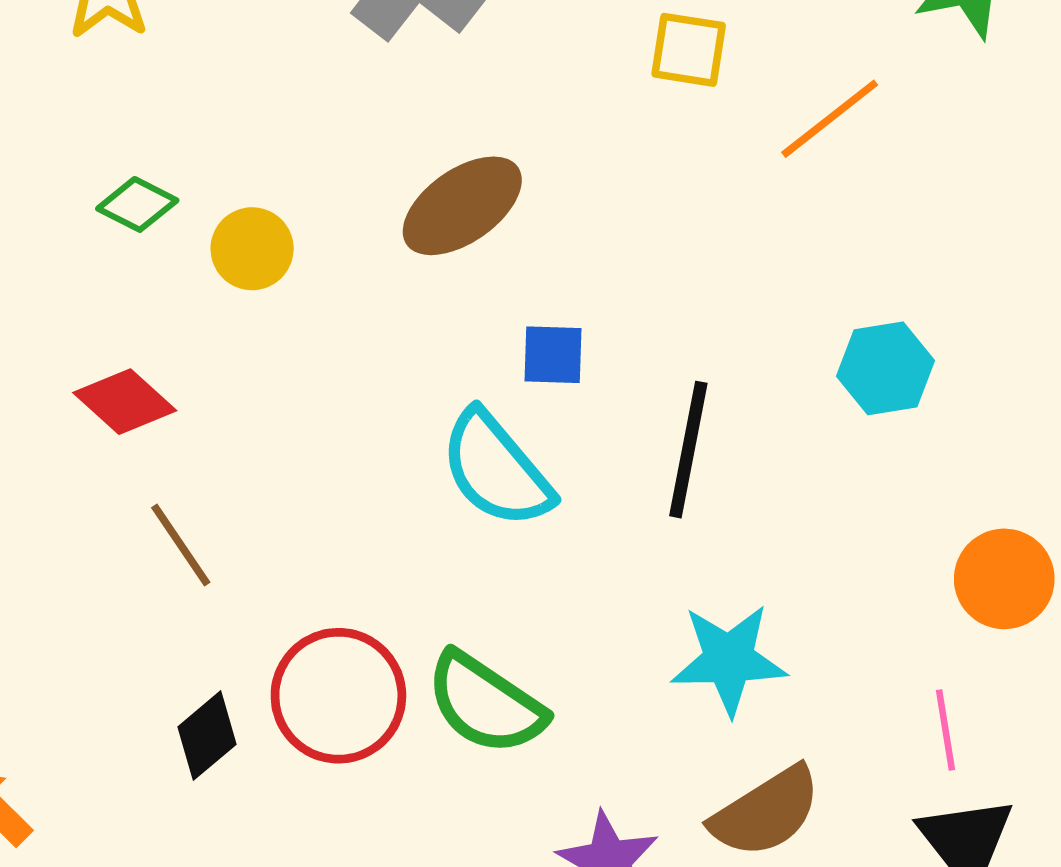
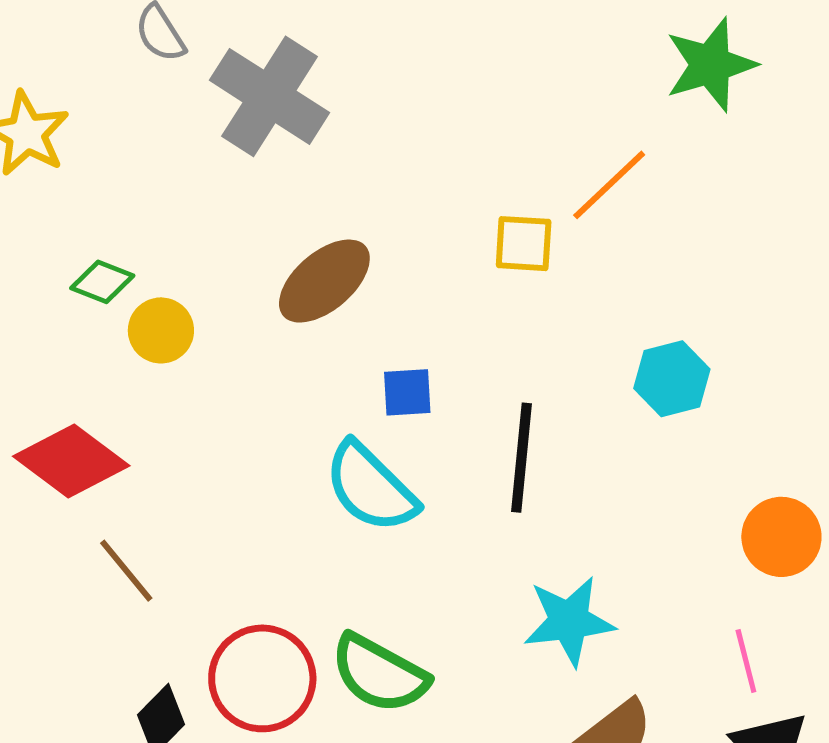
yellow square: (689, 50) -> (524, 244), moved
green diamond: (137, 204) -> (102, 282), moved
red diamond: (125, 402) -> (71, 461), size x1.4

